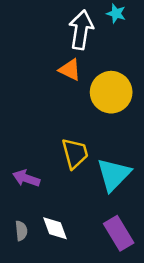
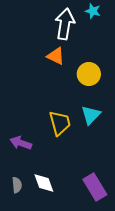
yellow circle: (111, 92) -> (89, 74), size x0.7
cyan triangle: (114, 175) -> (91, 115), moved, size x0.7

